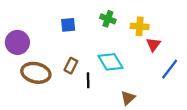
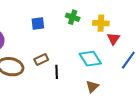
cyan diamond: (111, 62) -> (90, 59), moved
brown rectangle: (71, 66) -> (41, 59), turned 40

